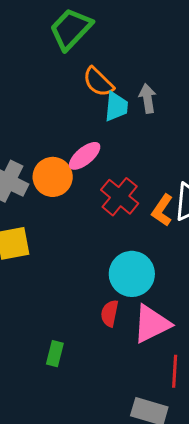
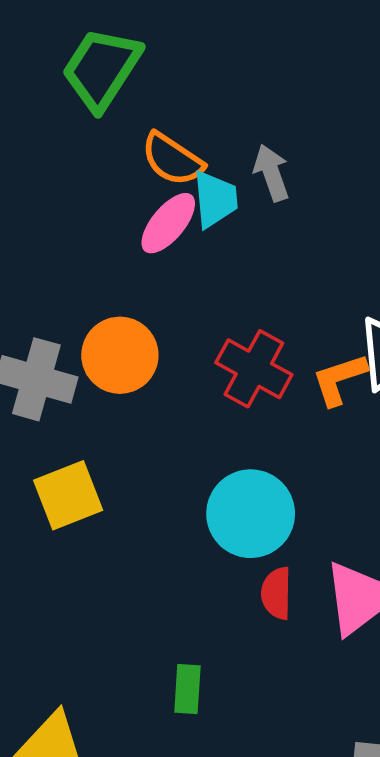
pink ellipse: (85, 156) -> (168, 223), moved
orange L-shape: (162, 210) -> (339, 379), turned 48
cyan circle: (132, 274) -> (251, 514), moved

